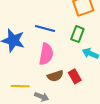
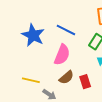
brown semicircle: (55, 76) -> (66, 77), turned -35

